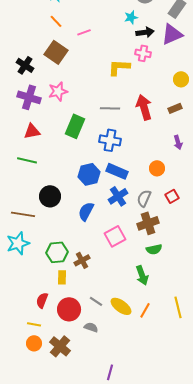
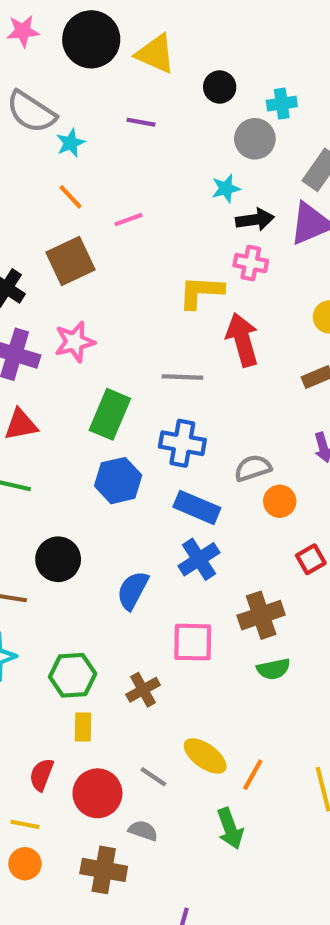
brown square: (56, 52) -> (71, 261), turned 30
red arrow: (144, 107) -> (242, 340), moved
blue hexagon: (89, 174) -> (118, 481), moved
gray semicircle: (144, 198) -> (253, 468), moved, turned 48
pink square: (115, 236) -> (193, 642), turned 30
brown cross: (82, 260) -> (143, 690), moved
green arrow: (142, 275) -> (230, 829), moved
yellow ellipse: (121, 306) -> (205, 756), moved
orange line: (145, 310) -> (253, 775), moved
brown cross: (60, 346) -> (104, 870), moved, turned -30

